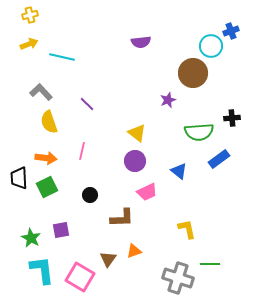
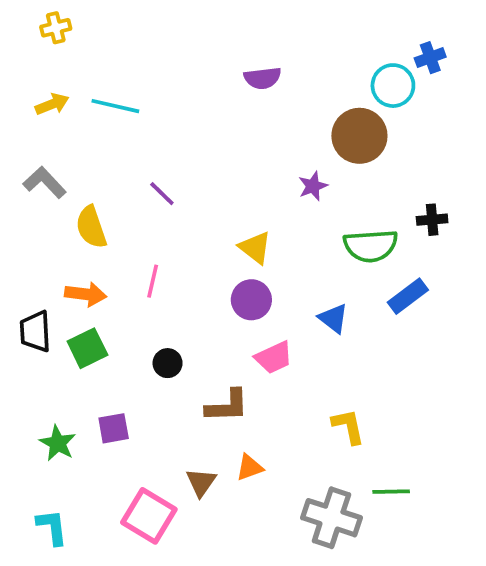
yellow arrow: (29, 44) -> (52, 104), moved
gray L-shape: (41, 92) -> (45, 182), moved
cyan L-shape: (42, 270) -> (52, 527), moved, size x0.7

